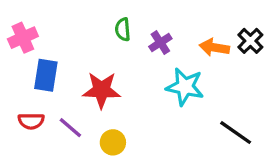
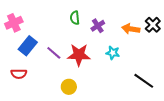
blue rectangle: (46, 75) -> (28, 46), turned 30
cyan star: (185, 87) -> (113, 53), size x0.6
red star: (101, 90) -> (79, 55), moved
purple line: (70, 128) -> (54, 53), moved

